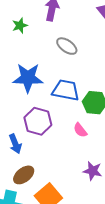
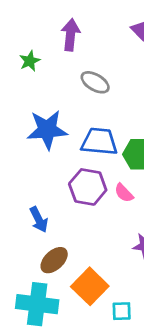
purple hexagon: (38, 121) -> (88, 187), moved

